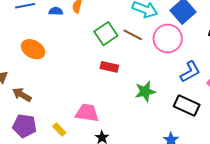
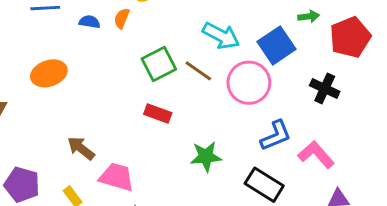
orange ellipse: (33, 49) -> (49, 73), turned -55
brown arrow: (22, 95) -> (81, 148), moved

